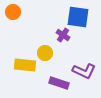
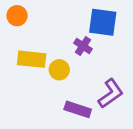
yellow rectangle: (25, 65) -> (32, 59), moved
purple L-shape: (84, 71) -> (111, 94), turned -60

